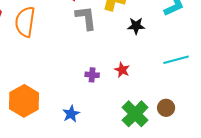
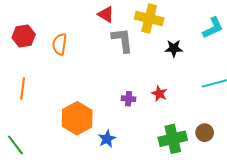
orange semicircle: (25, 22) -> (60, 44), size x0.7
orange hexagon: (24, 101) -> (77, 118), moved
green cross: (135, 114) -> (173, 139), turned 32

